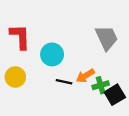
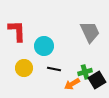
orange arrow: (85, 76) -> (72, 84), moved
yellow circle: (15, 77) -> (24, 68), moved

